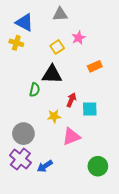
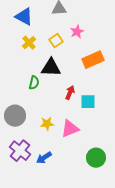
yellow cross: (16, 43) -> (29, 43), moved, turned 32
orange rectangle: (95, 66) -> (93, 60), size x1.5
yellow star: (54, 116) -> (47, 124), moved
gray circle: (23, 134) -> (15, 116), moved

